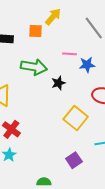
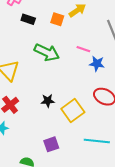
black star: (58, 83) -> (48, 101), moved
purple square: (74, 160) -> (51, 144), moved

